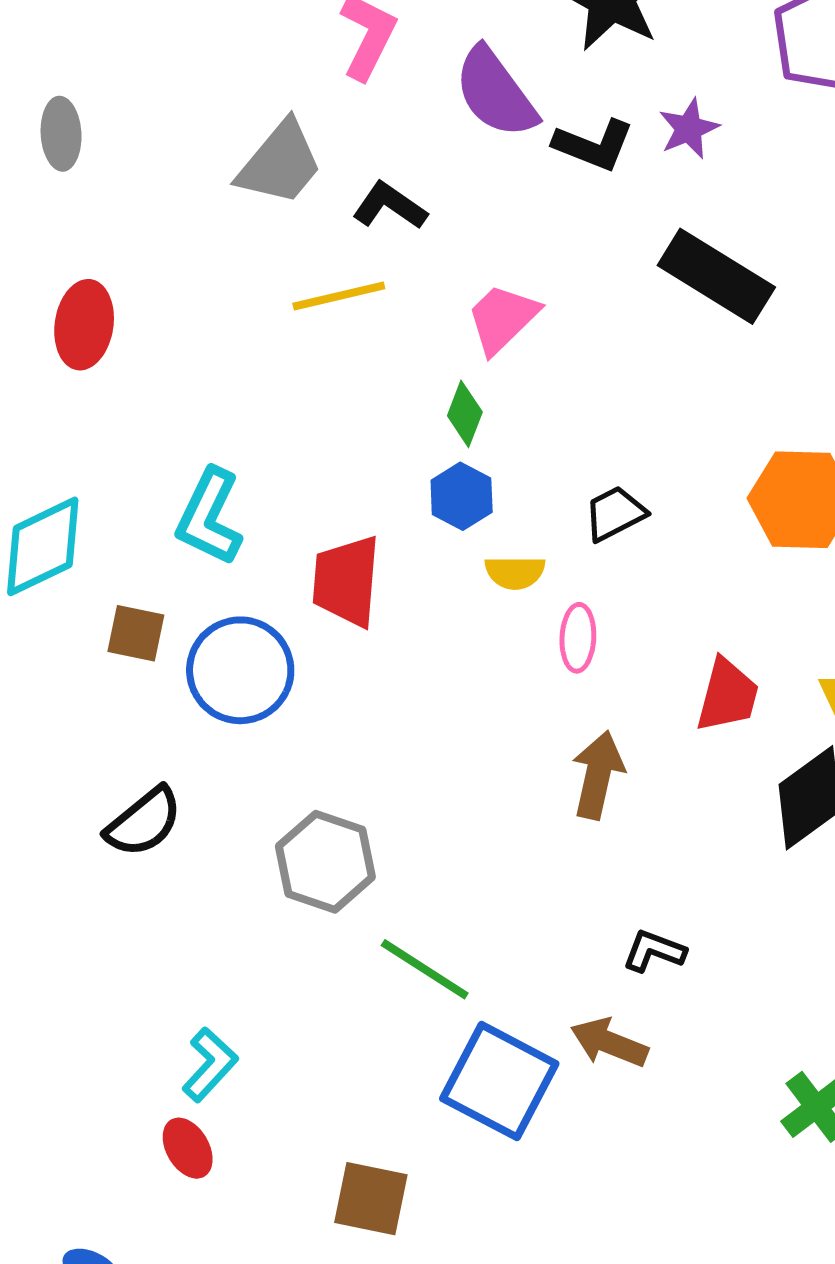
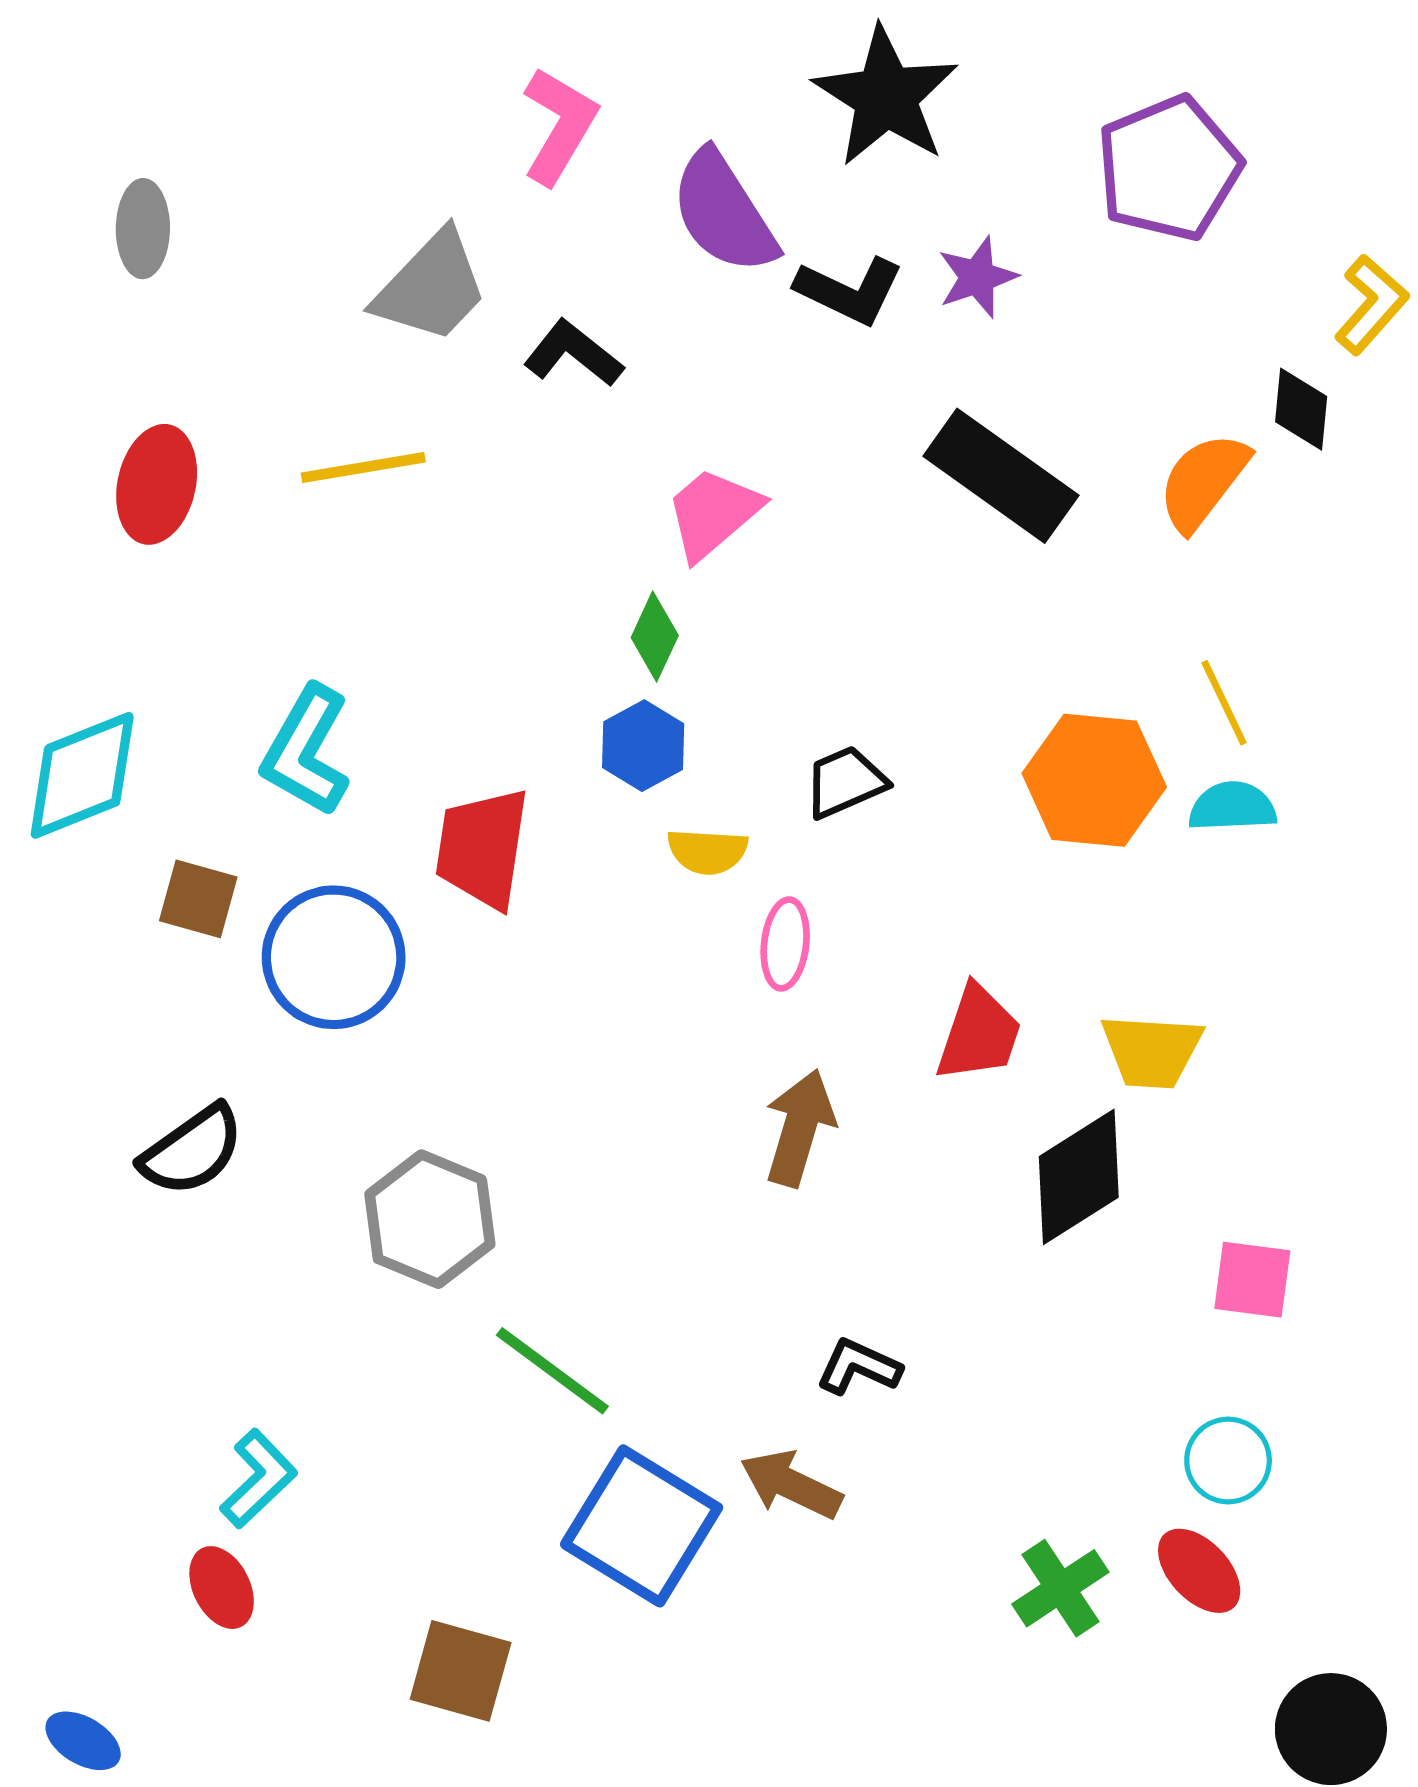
yellow line: (339, 296) -> (363, 468), moved

